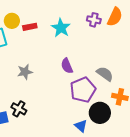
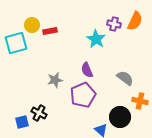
cyan star: (61, 28) -> (96, 39), moved
gray star: (25, 72) -> (55, 80), moved
purple pentagon: (83, 90) -> (83, 95), moved

